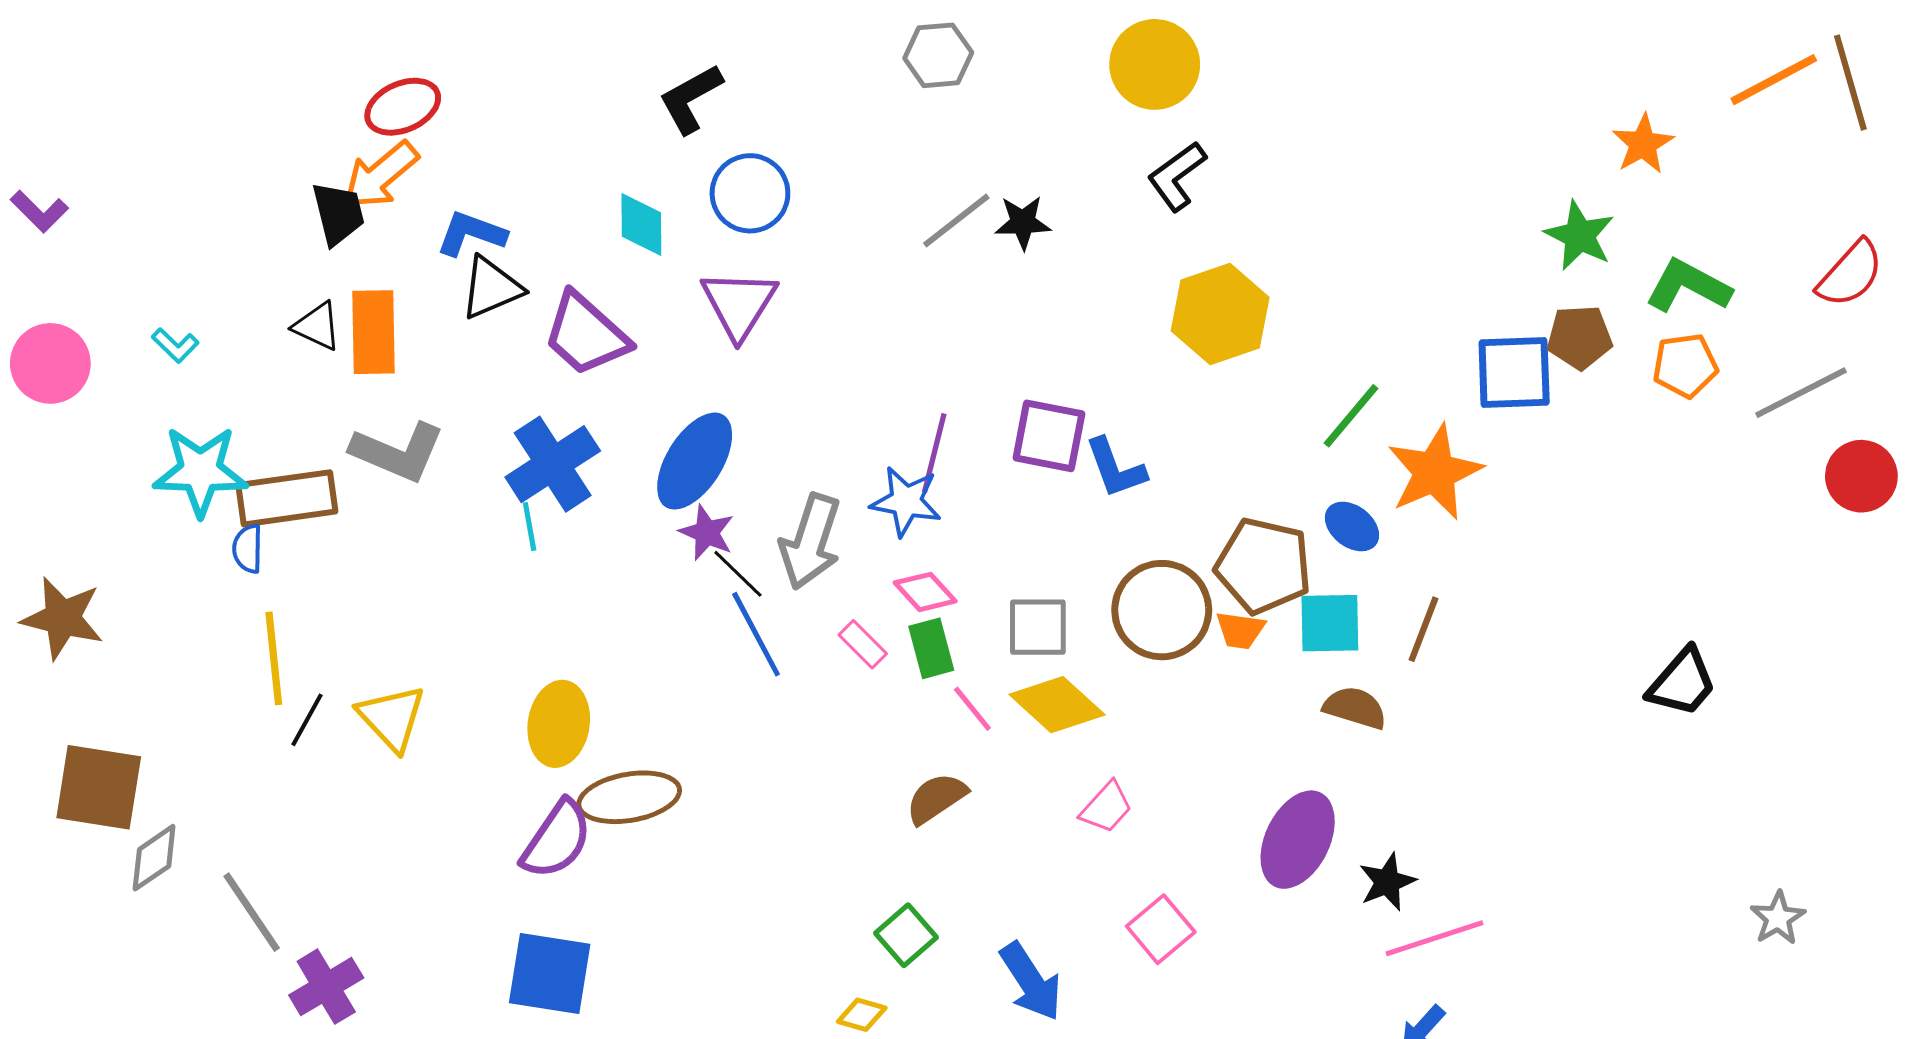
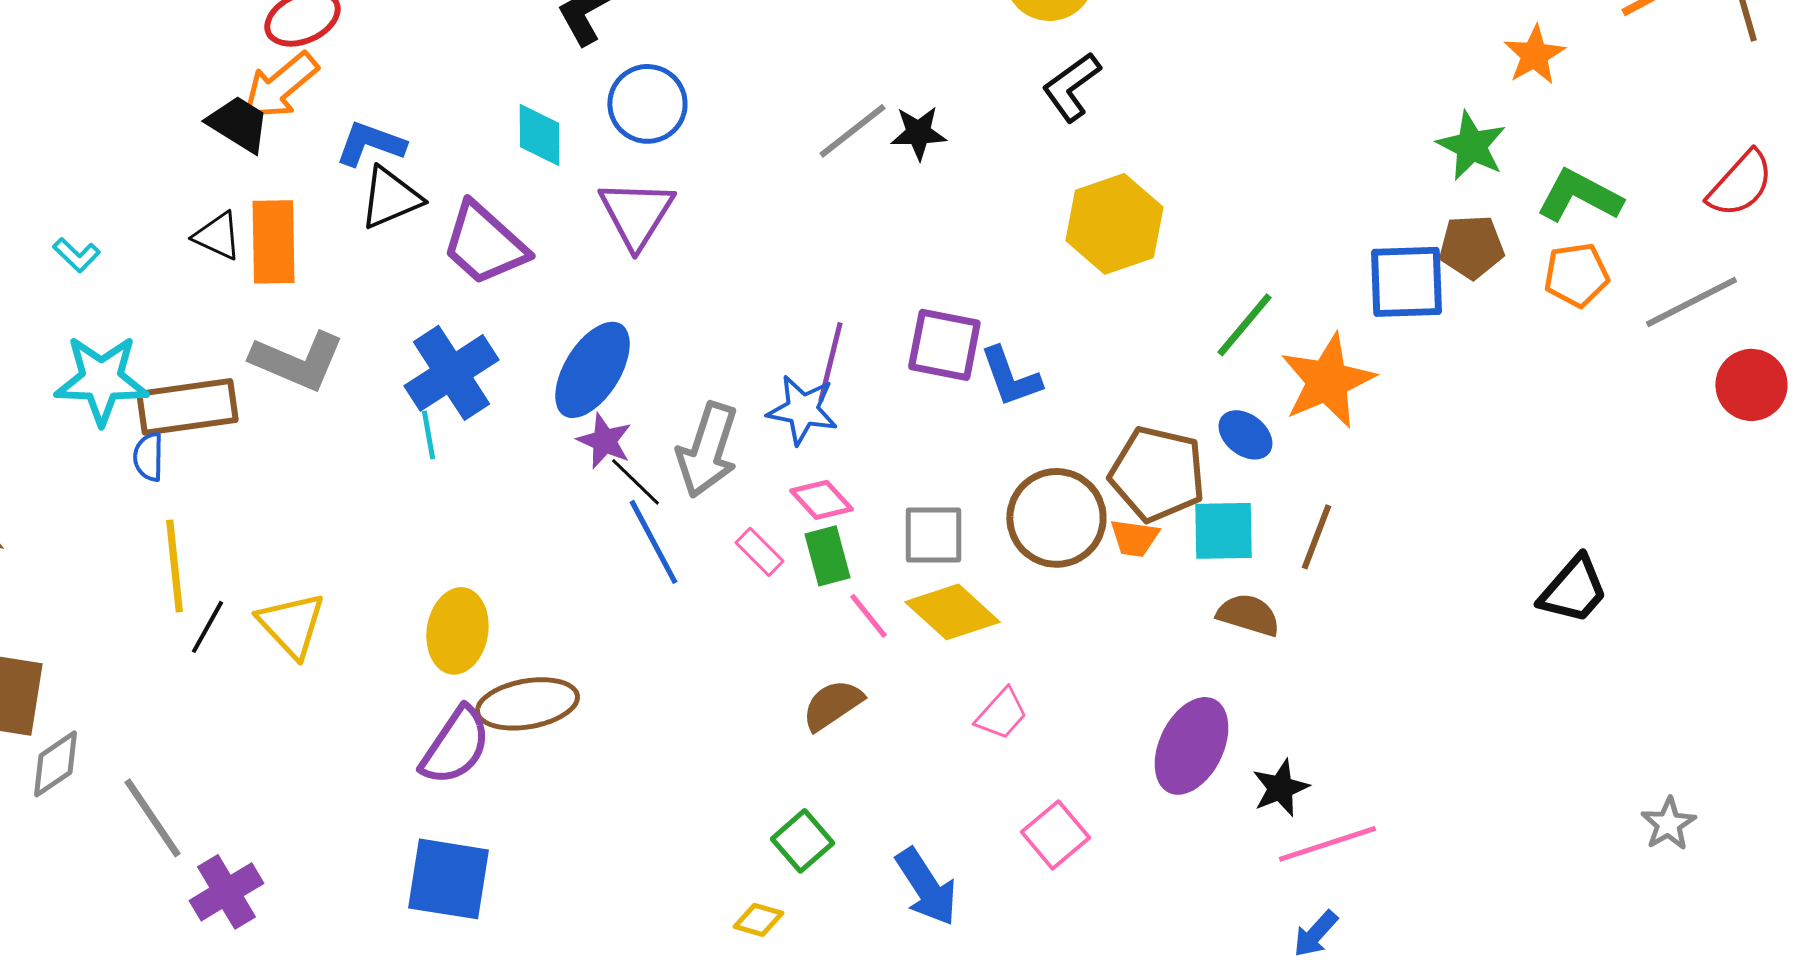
black trapezoid: (338, 213) -> (238, 124), turned -44

